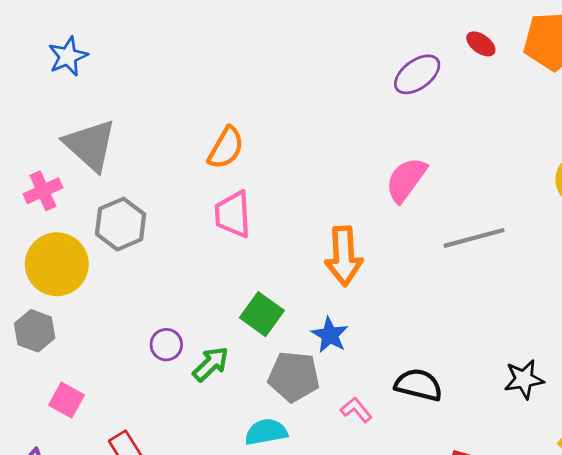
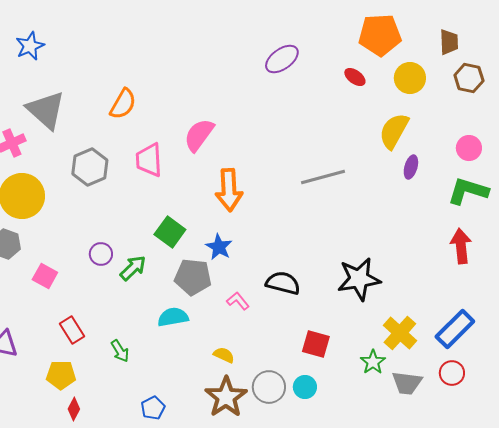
red ellipse: (481, 44) -> (355, 77), moved
orange semicircle: (226, 148) -> (123, 104), moved
pink semicircle: (406, 180) -> (199, 135), moved
gray hexagon: (121, 224) -> (90, 167), moved
black star: (524, 379) -> (359, 279), size x1.5
pink square: (67, 400) -> (45, 276), moved

